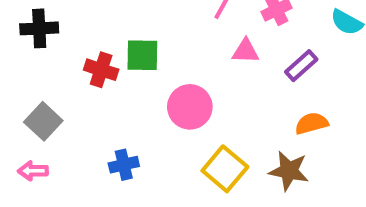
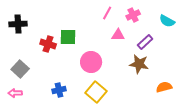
orange semicircle: (312, 123) -> (164, 87), moved
yellow square: (225, 169) -> (96, 92), moved
brown star: (289, 171) -> (139, 64), moved

